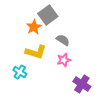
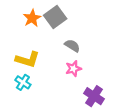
orange star: (34, 27) -> (32, 18), moved
yellow L-shape: (36, 52) -> (28, 59), moved

